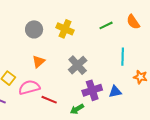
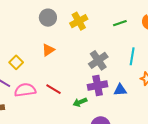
yellow cross: (65, 29) -> (79, 21), turned 30
gray cross: (78, 65) -> (98, 60), moved
pink semicircle: (29, 87) -> (25, 90), moved

